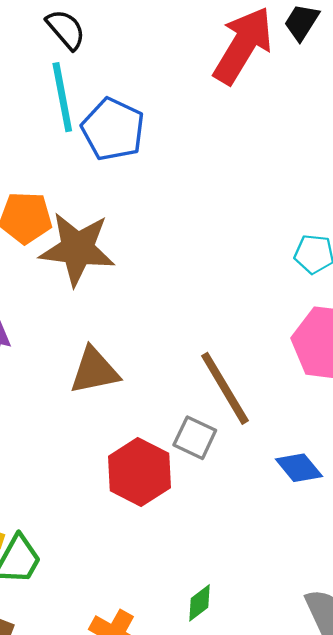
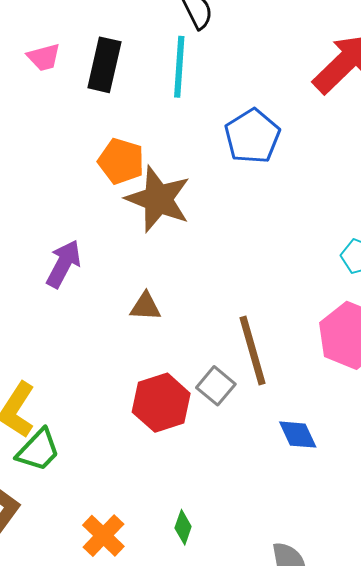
blue pentagon: (113, 129) -> (252, 136), moved
brown triangle: (94, 371) -> (145, 307), size x0.7
green diamond: (200, 603) -> (183, 527), turned -48

